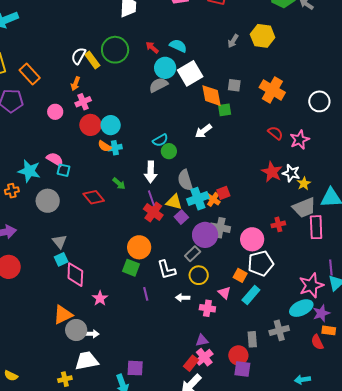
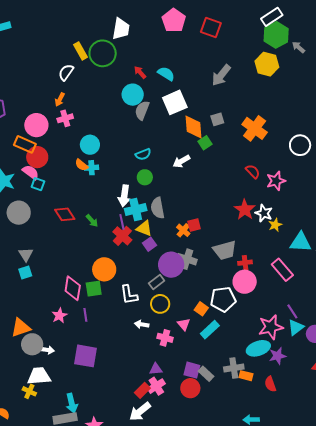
yellow hexagon: (263, 36) -> (267, 64), moved
gray arrow: (233, 41) -> (221, 75), size x1.6
green circle: (115, 50) -> (103, 53), moved
yellow rectangle: (92, 60) -> (80, 51), moved
cyan circle: (165, 68) -> (133, 95), moved
orange rectangle: (30, 74) -> (25, 144), moved, turned -30
gray semicircle: (158, 85) -> (142, 110), turned -48
gray square: (234, 85) -> (217, 119), turned -32
green square: (225, 110) -> (205, 143), turned -32
pink circle: (55, 112) -> (36, 125), size x1.5
red circle: (90, 125) -> (37, 157), moved
cyan semicircle: (160, 140) -> (143, 154), moved
green arrow: (119, 184) -> (92, 221), moved
cyan cross: (198, 199) -> (136, 210), moved
gray trapezoid: (304, 208) -> (225, 250), moved
pink rectangle: (316, 227) -> (282, 270), turned -45
pink circle: (252, 239) -> (245, 282), moved
purple line: (331, 267) -> (292, 311), turned -35
green square: (131, 268) -> (94, 289), turned -36
pink diamond: (75, 275) -> (73, 288), moved
purple line: (146, 294) -> (85, 315), moved
orange rectangle: (329, 330) -> (246, 376), moved
gray rectangle: (252, 339) -> (206, 374), turned -49
purple square: (135, 368) -> (85, 356), moved, size x1.4
purple square: (242, 369) -> (192, 370), moved
yellow cross: (65, 379) -> (29, 391), moved, turned 32

